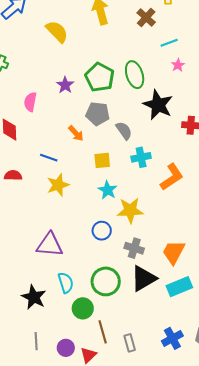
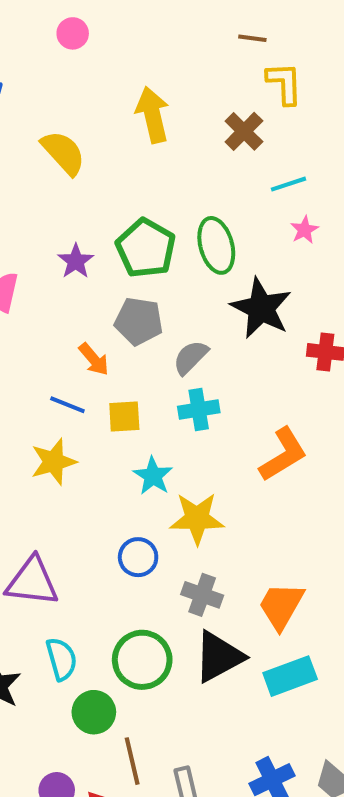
gray semicircle: (124, 131) -> (191, 357), turned -102
cyan cross: (141, 157) -> (199, 409), moved
blue line: (49, 158) -> (67, 405), moved
yellow square: (102, 160) -> (124, 417), moved

